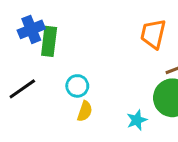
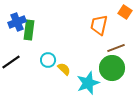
yellow semicircle: (85, 111) -> (64, 69), moved, turned -64
cyan star: (137, 120) -> (88, 83), size x1.6

